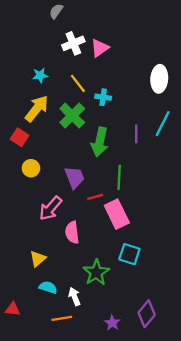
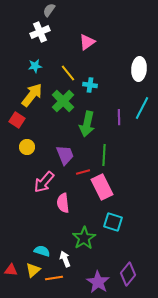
white cross: (73, 43) -> (40, 32), moved
yellow triangle: (38, 259) -> (33, 270), moved
purple star: (112, 323) -> (98, 282), size x1.6

